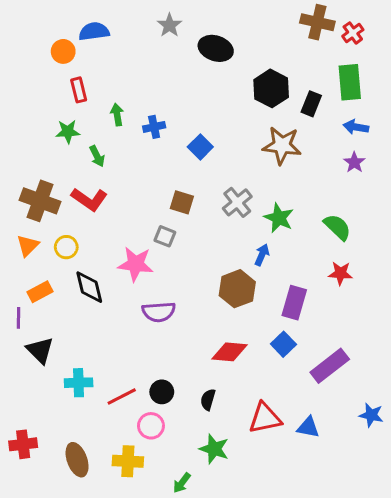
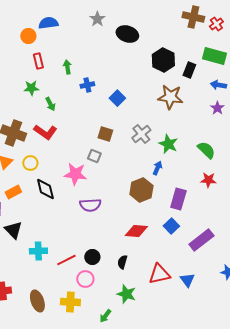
green rectangle: (350, 82) -> (214, 56), turned -70
green arrow: (117, 115) -> (67, 67), moved
blue triangle: (308, 427) -> (187, 280), turned 42

